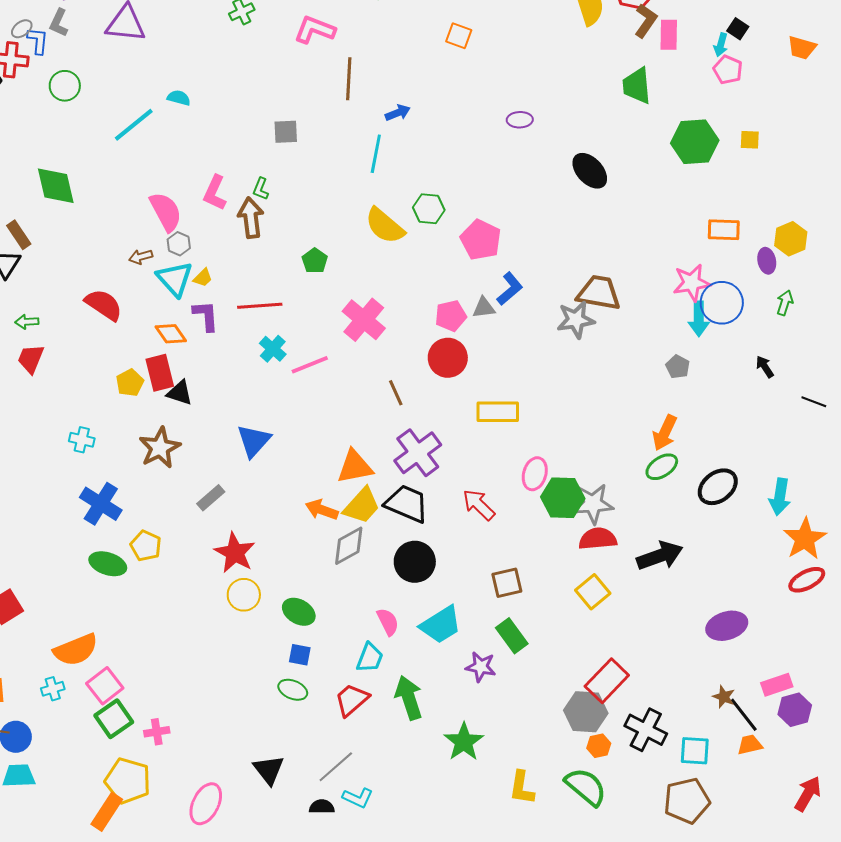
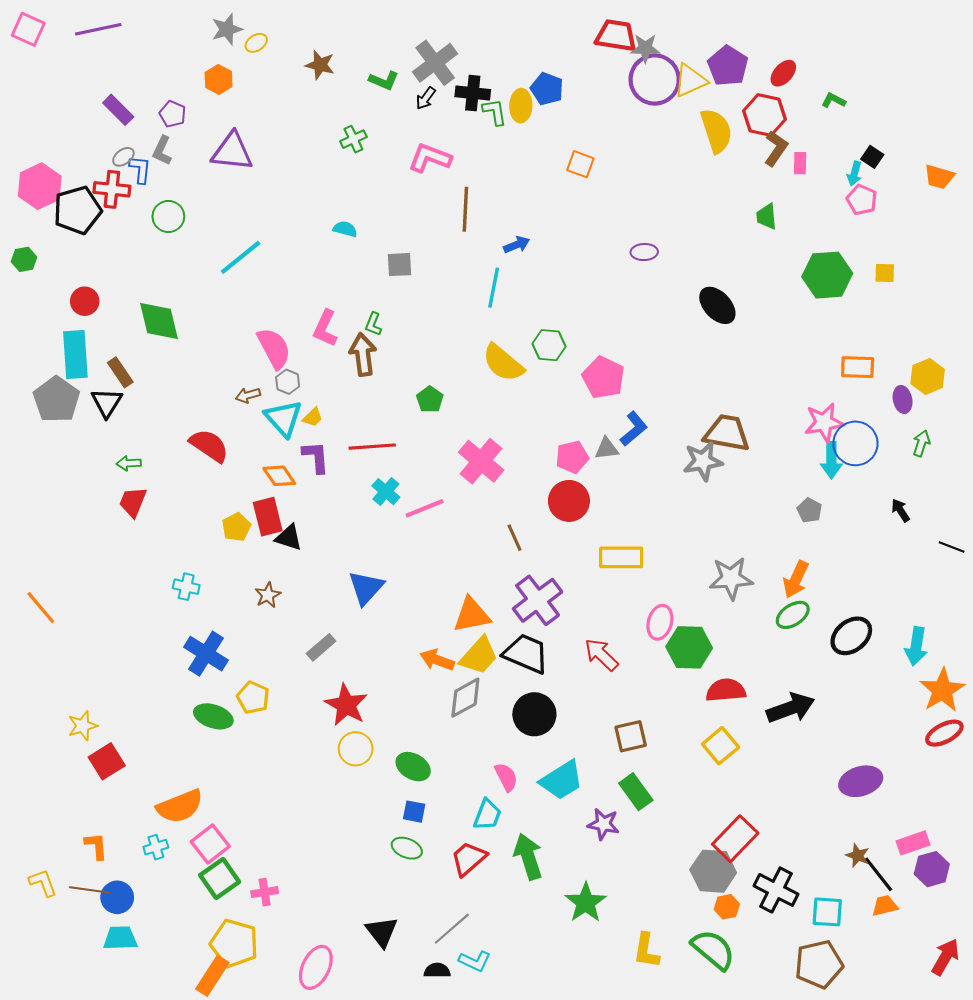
pink rectangle: (669, 35) -> (800, 163), size x0.7
green trapezoid: (637, 86) -> (767, 216), size x0.7
cyan semicircle: (179, 98) -> (345, 229), moved
brown star: (160, 448) -> (268, 595), size x0.6
gray star: (593, 504) -> (731, 578), moved

